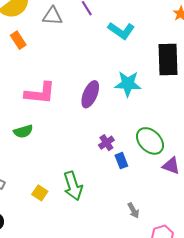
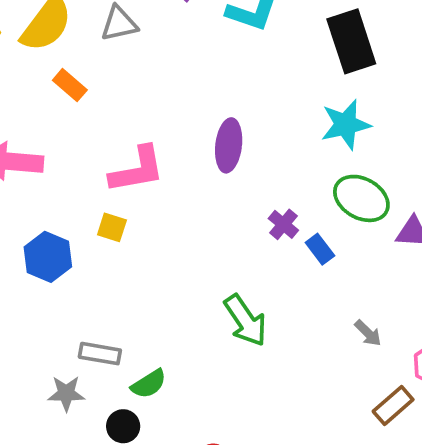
cyan star: (128, 84) -> (346, 125), moved
green semicircle: (23, 131) -> (149, 384), moved
yellow square: (40, 193) -> (112, 227), moved

